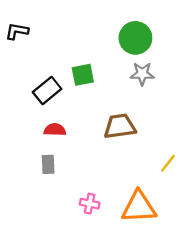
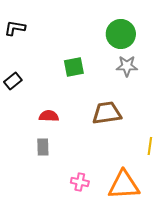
black rectangle: (47, 91) -> (13, 81), moved, size x0.7
yellow line: (168, 163) -> (150, 146), turned -30

